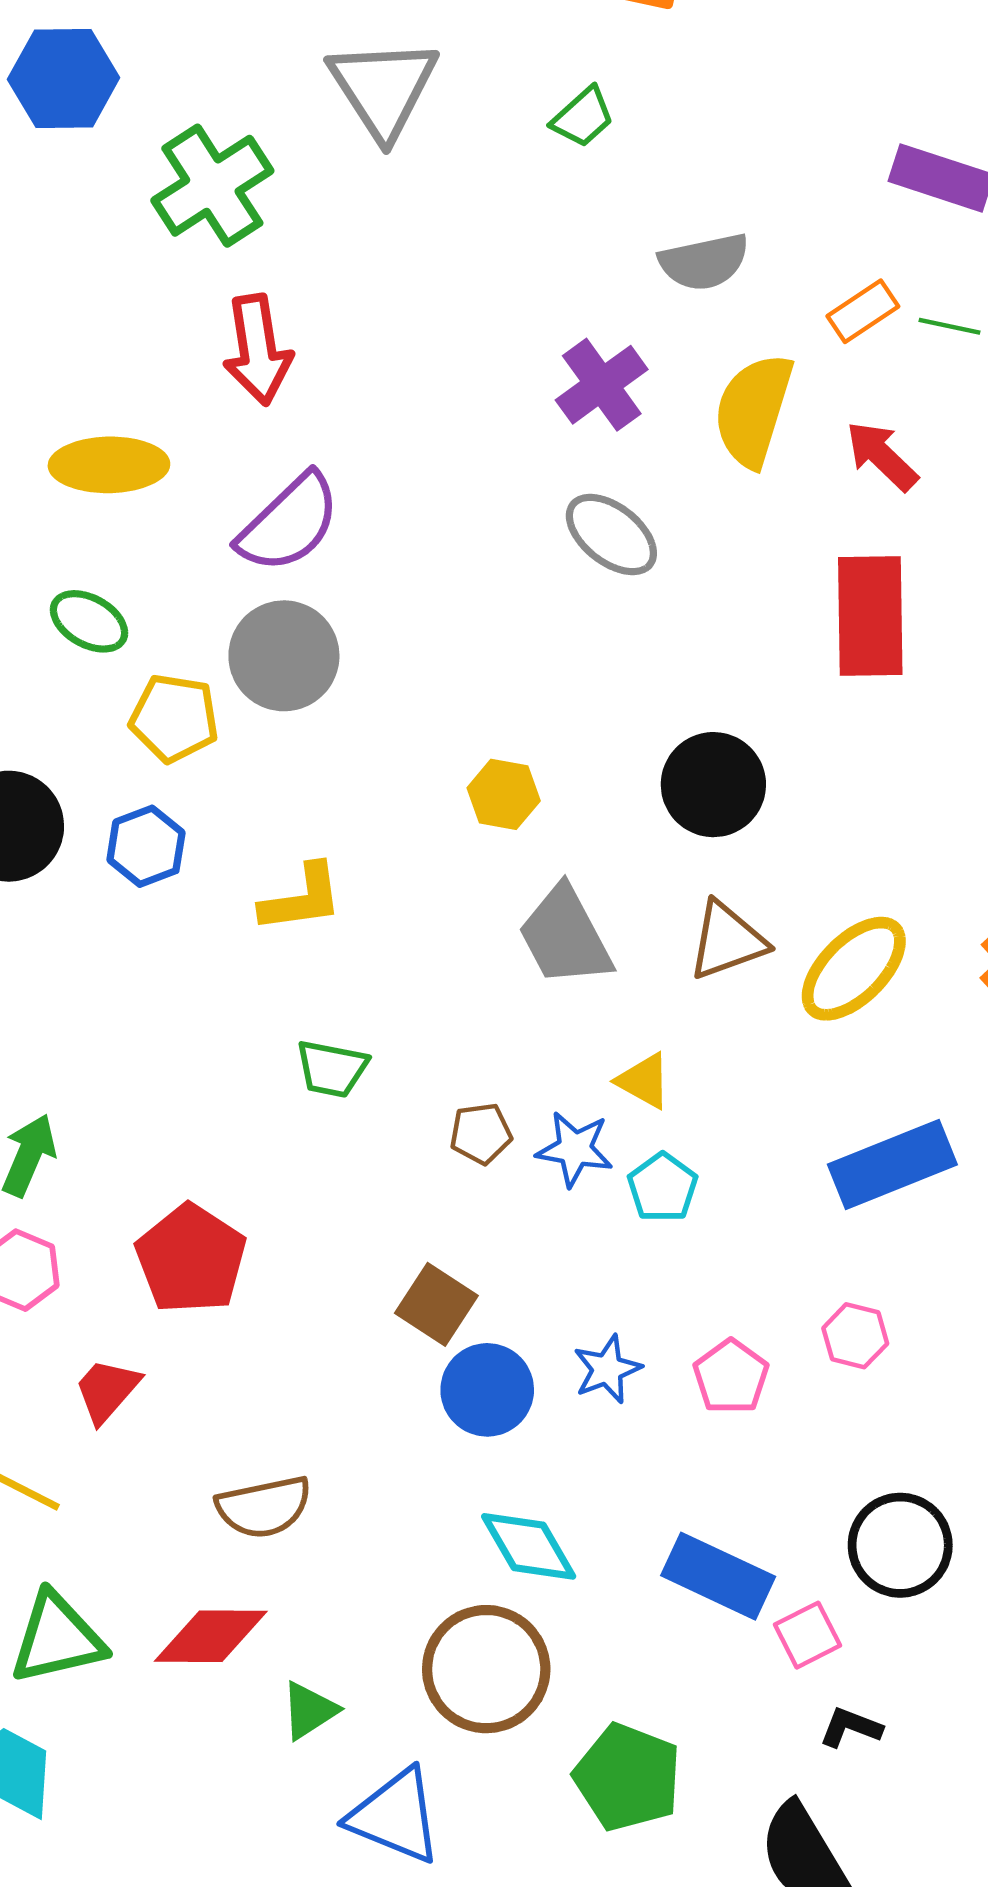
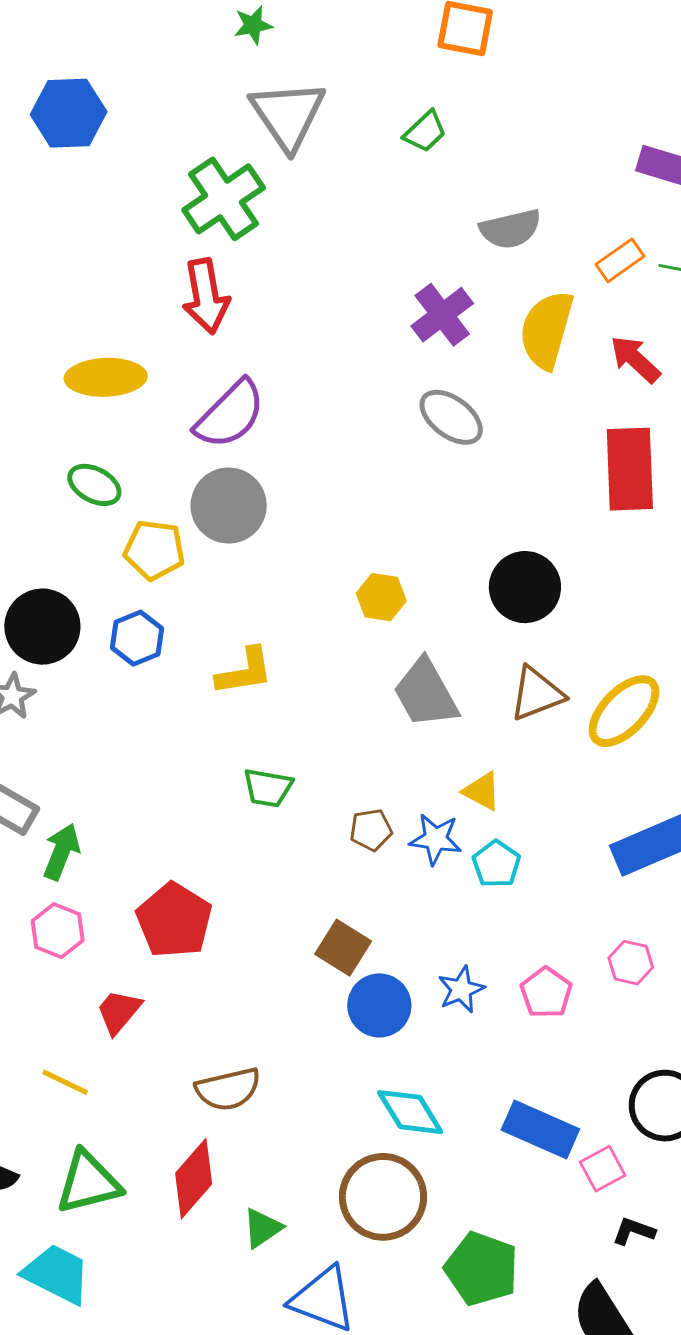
green cross: (212, 186) -> (224, 199), moved
red diamond: (211, 1636) -> (194, 1179), turned -48

